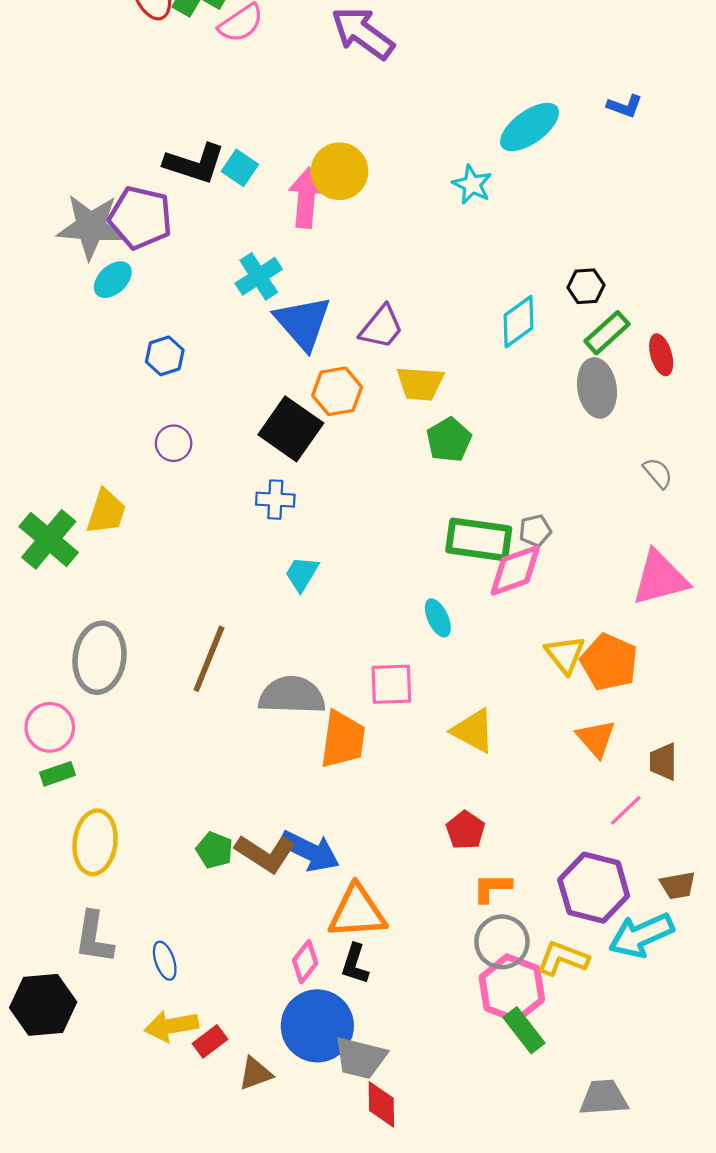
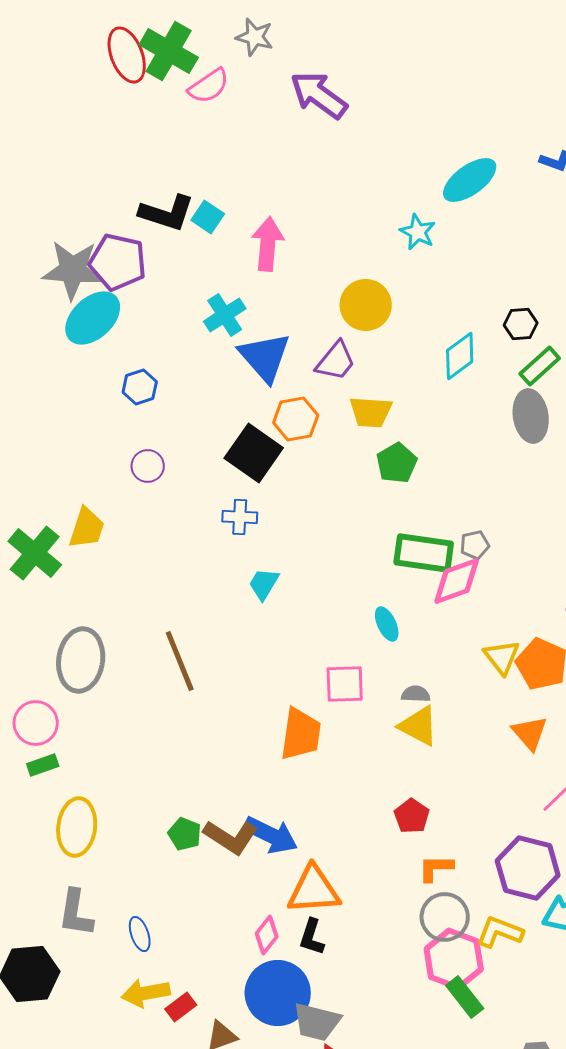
yellow circle: (339, 171) -> (366, 305), moved
cyan ellipse: (113, 280) -> (93, 318), size x1.6
brown line: (209, 659) -> (180, 661), turned -44
gray semicircle: (292, 695) -> (416, 694), moved, size x0.5

